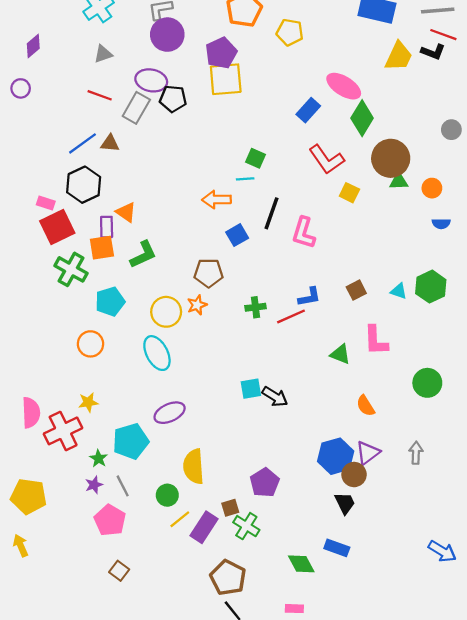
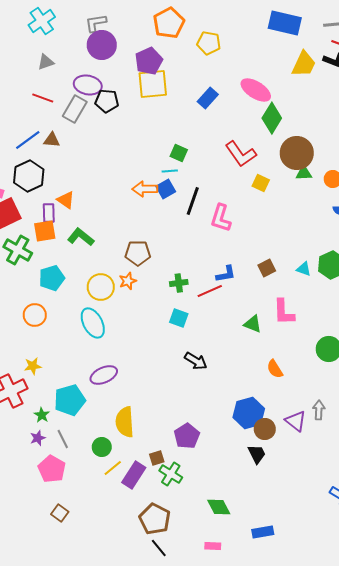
blue rectangle: (308, 110) -> (208, 98), moved
blue square: (237, 235) -> (166, 189), moved
green L-shape: (143, 255) -> (81, 237), turned -116
cyan square: (251, 389) -> (179, 318), moved, turned 30
purple triangle: (368, 453) -> (296, 421), moved, turned -45
blue rectangle: (337, 548) -> (263, 532), moved, turned -30

